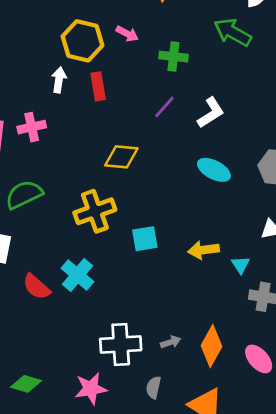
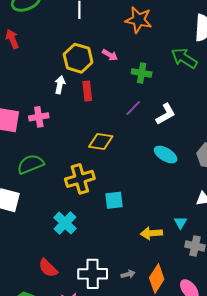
yellow arrow: (204, 250) -> (151, 233), moved
red semicircle: (37, 287) -> (48, 268), moved

